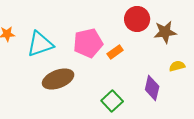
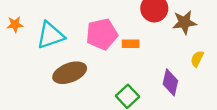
orange rectangle: (115, 52) -> (131, 44), turned 35
yellow semicircle: (177, 66) -> (197, 59), turned -49

